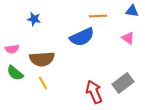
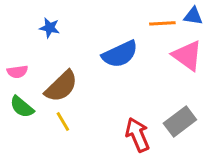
orange line: (98, 16) -> (162, 23), moved
pink triangle: (128, 38) -> (187, 56), size x1.6
brown semicircle: (42, 59) -> (61, 86), turned -40

